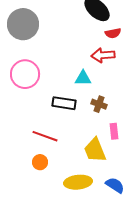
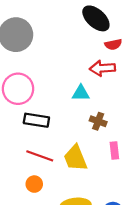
black rectangle: (64, 103) -> (36, 120), moved
yellow trapezoid: (95, 150) -> (75, 158), moved

